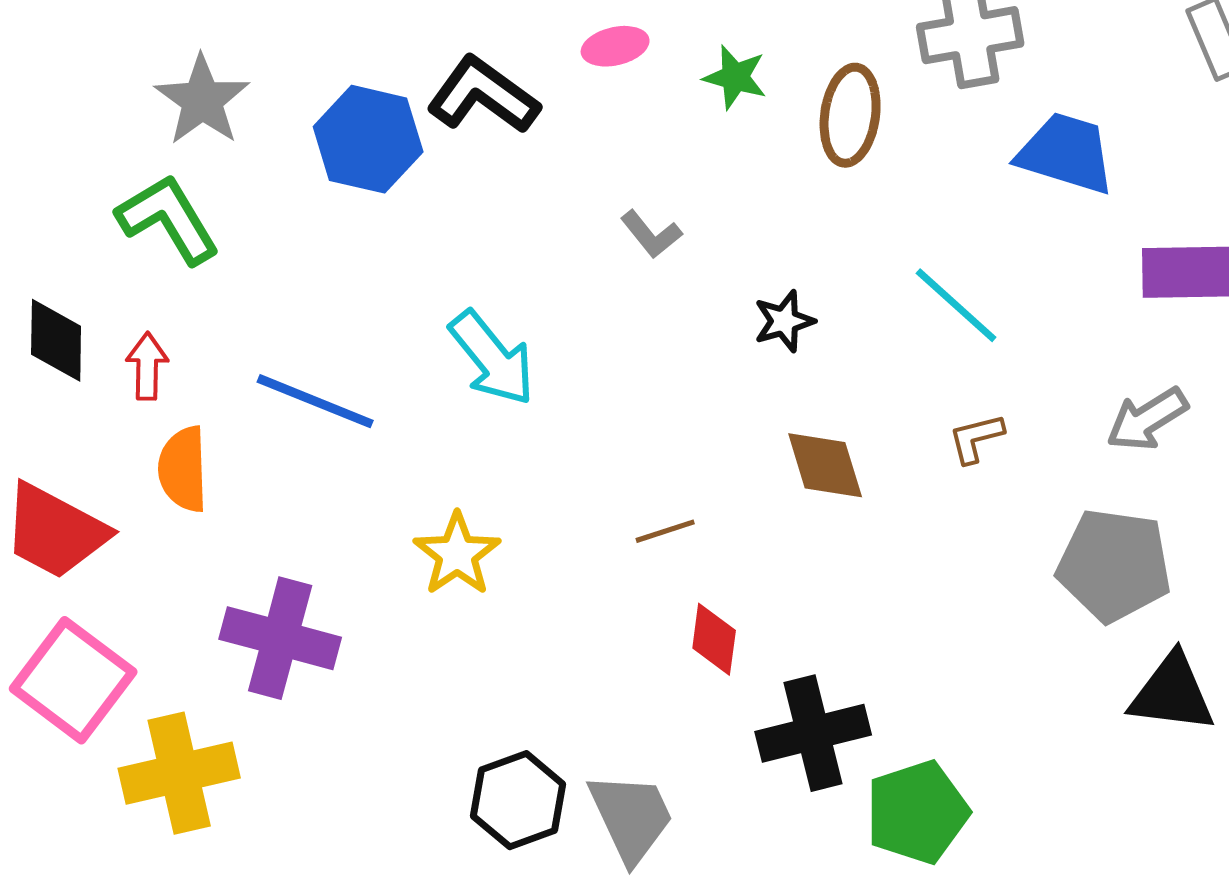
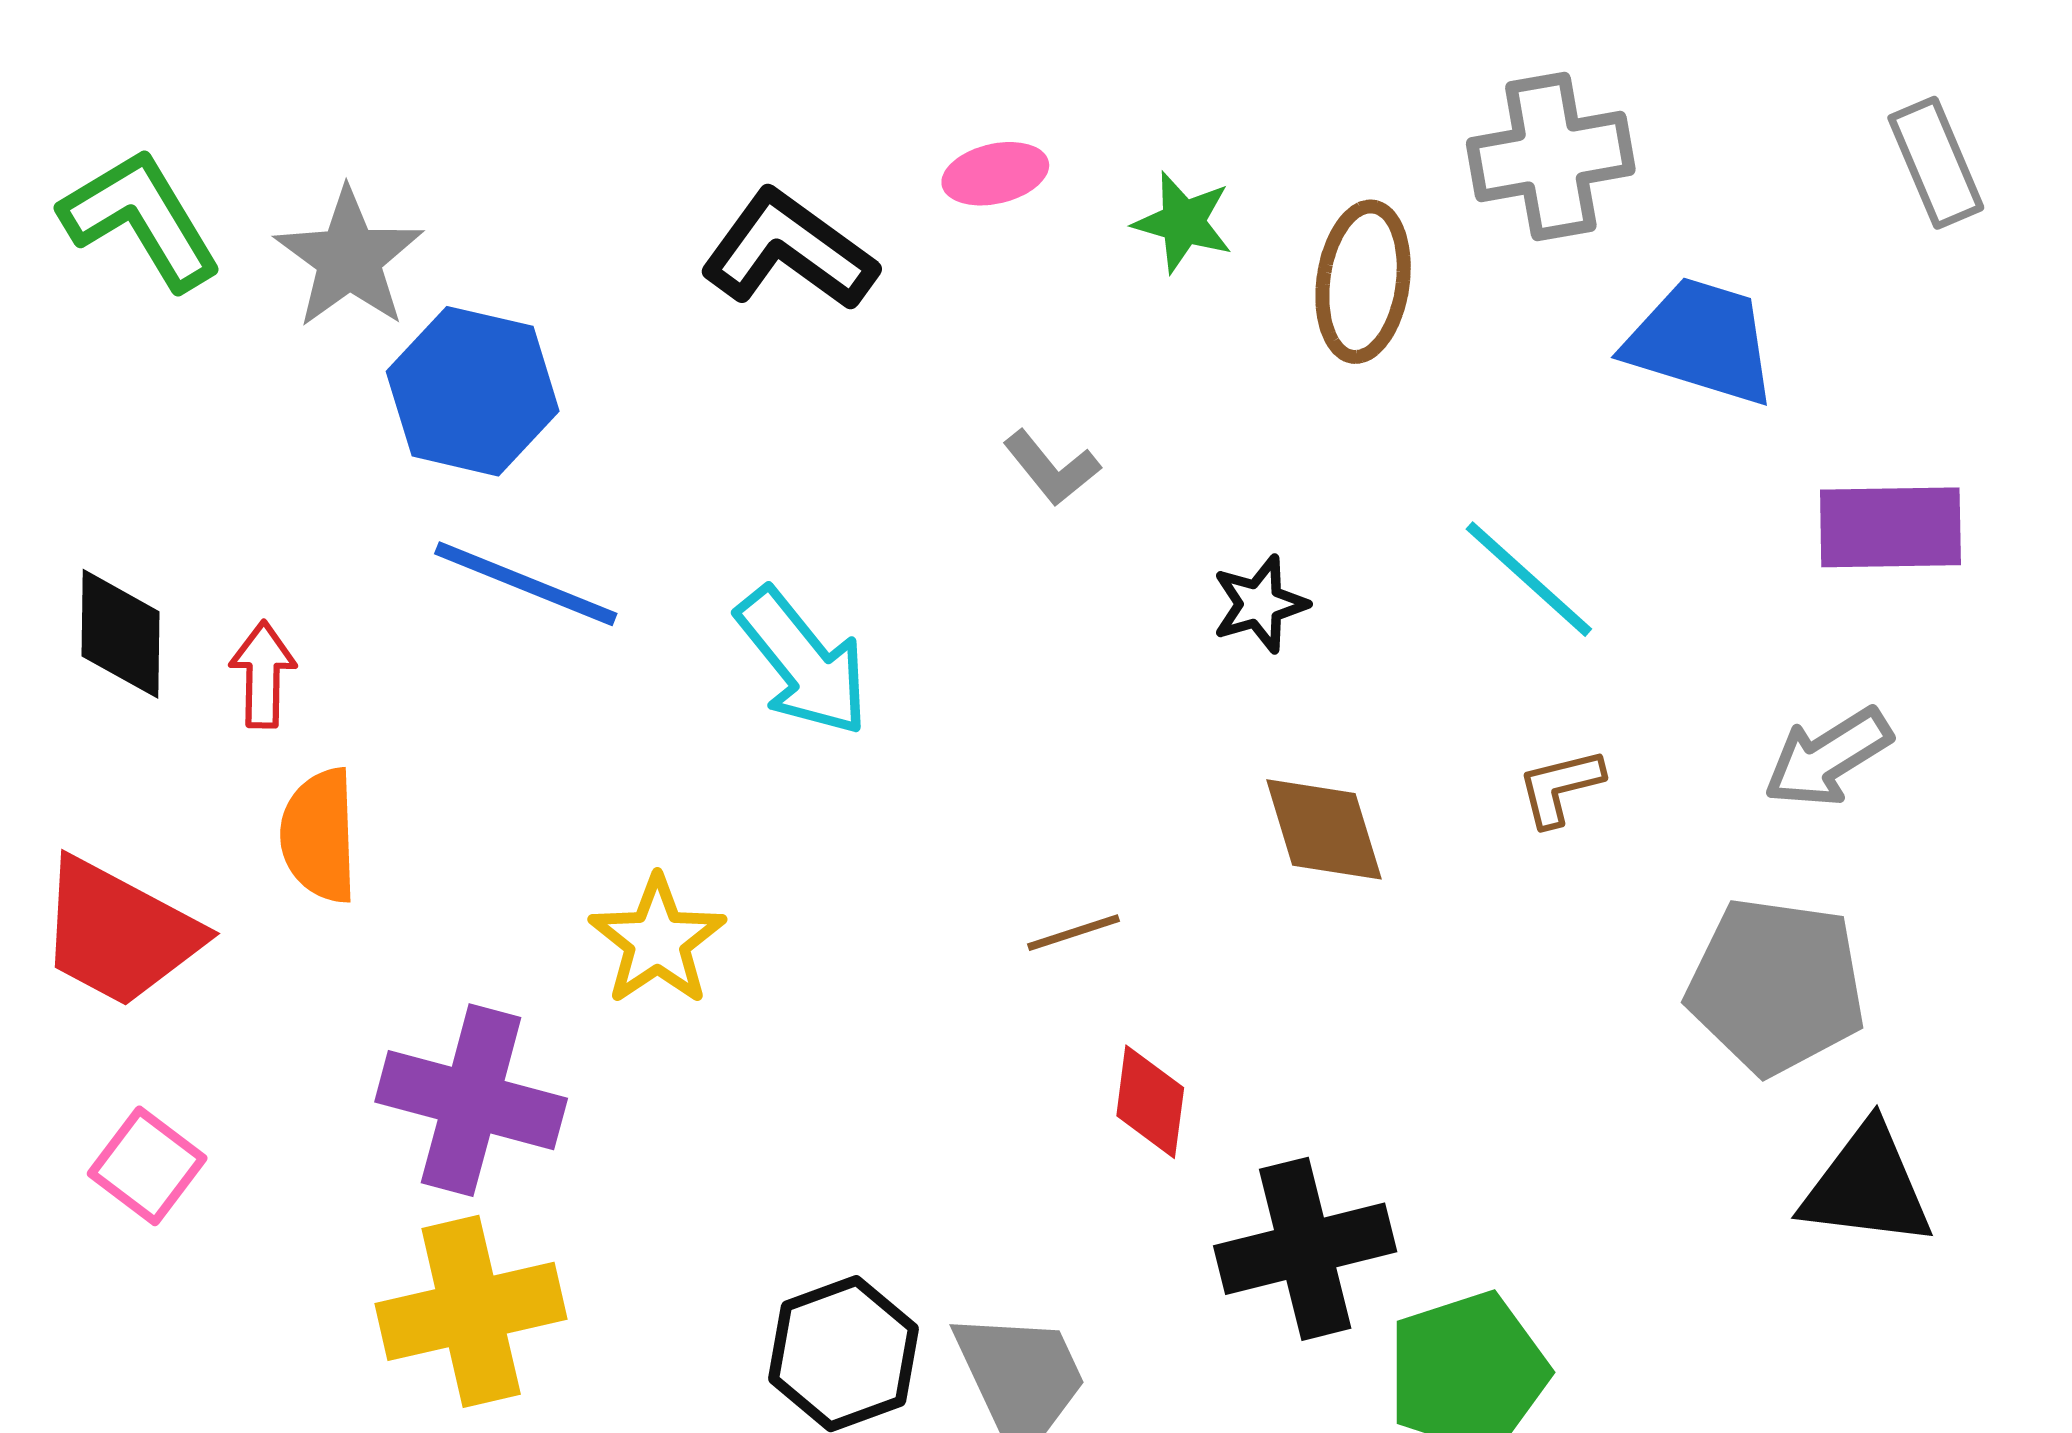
blue hexagon: (368, 139) -> (473, 391), moved
green L-shape: (168, 219) -> (141, 219), moved
blue line: (315, 401) -> (526, 584), moved
yellow star: (457, 554) -> (657, 940), moved
pink square: (73, 680) -> (147, 1166), size x0.6
yellow cross: (179, 773) -> (471, 1311), moved

